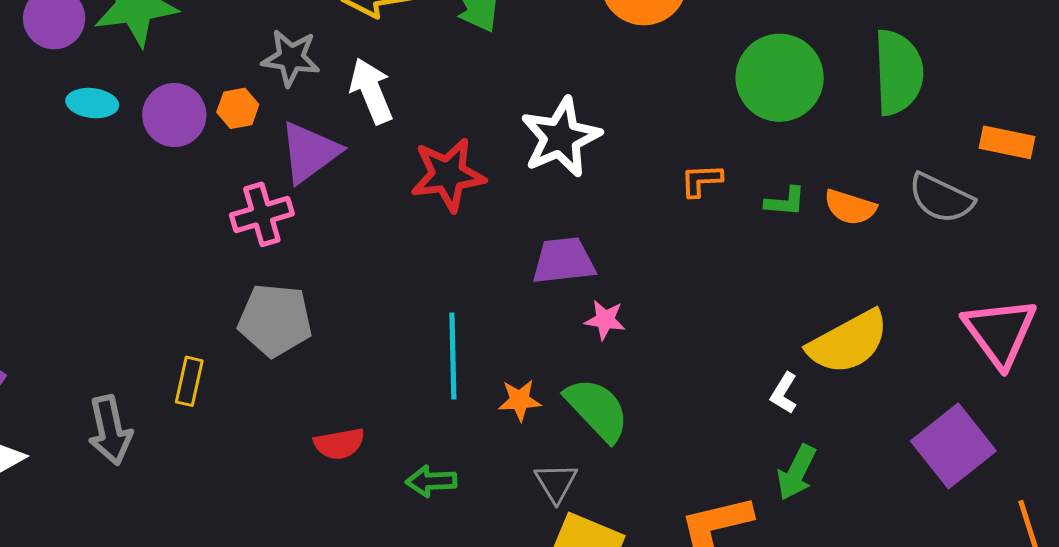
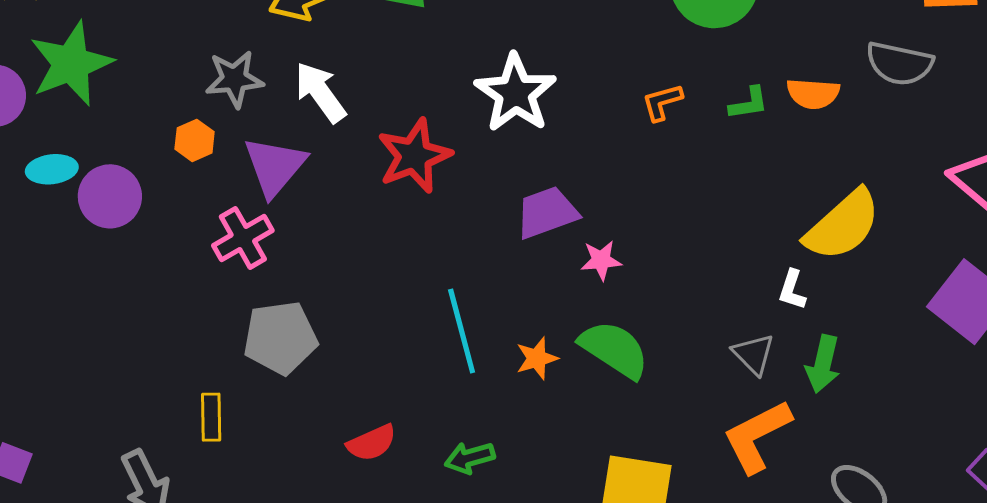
purple circle: (174, 115) -> (110, 196), moved
gray triangle: (556, 483) -> (754, 354), moved

